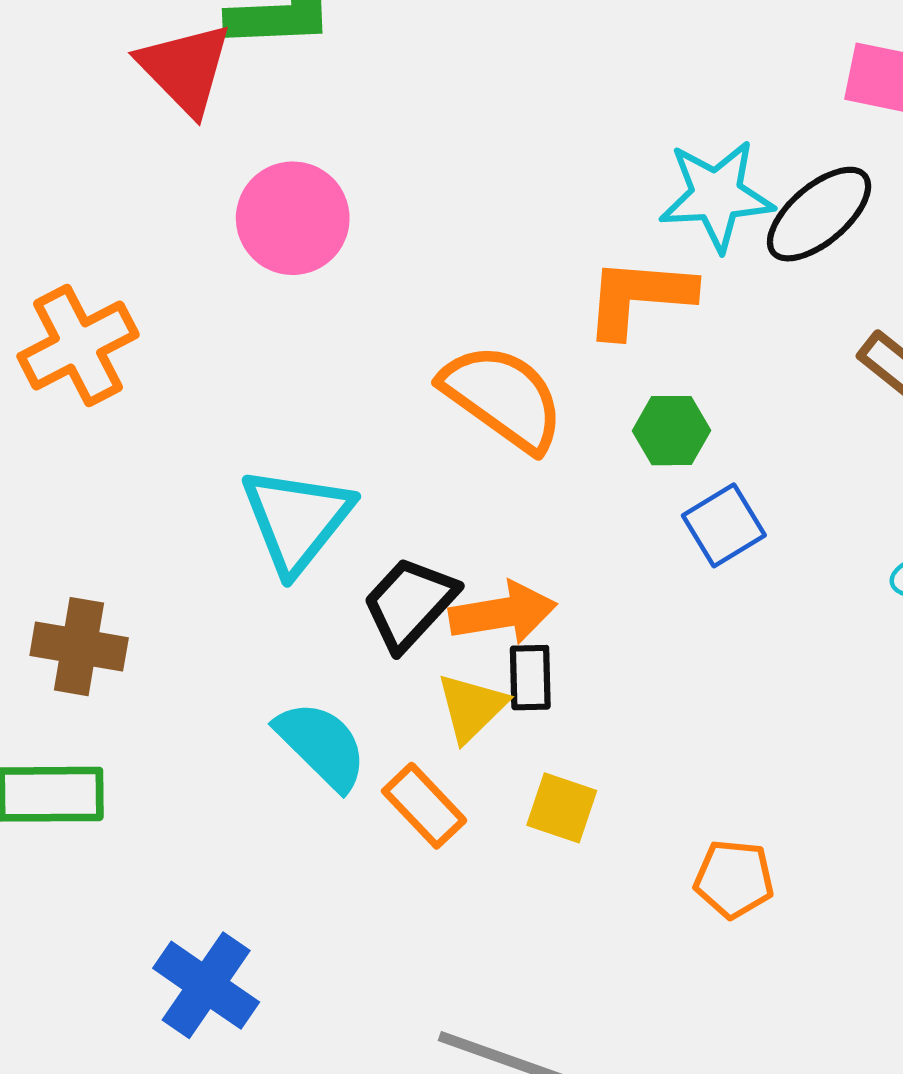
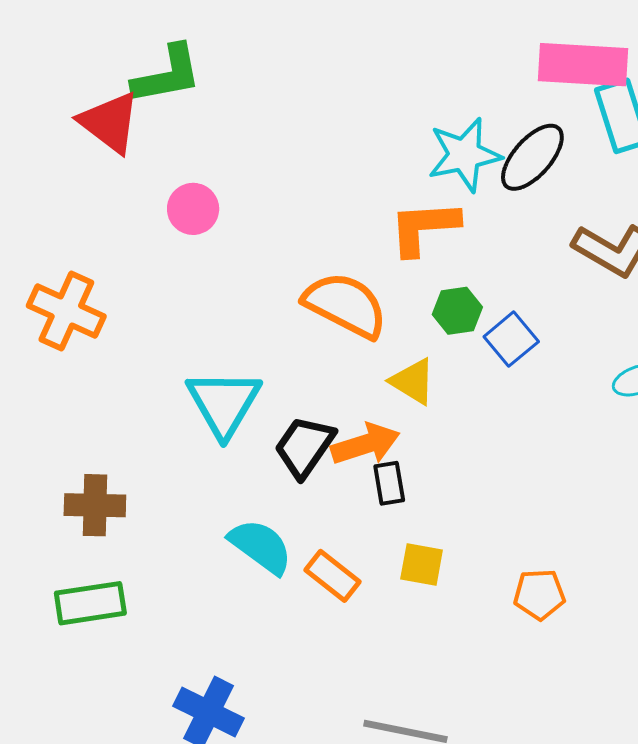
pink circle: (293, 218) -> (193, 209), size x0.7
orange cross: (78, 346) -> (66, 311), turned -30
blue square: (724, 525) -> (511, 339), moved
yellow triangle: (471, 707) -> (413, 381), moved, turned -36

